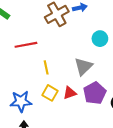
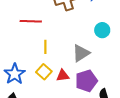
blue star: (21, 101) -> (15, 74), turned 30

